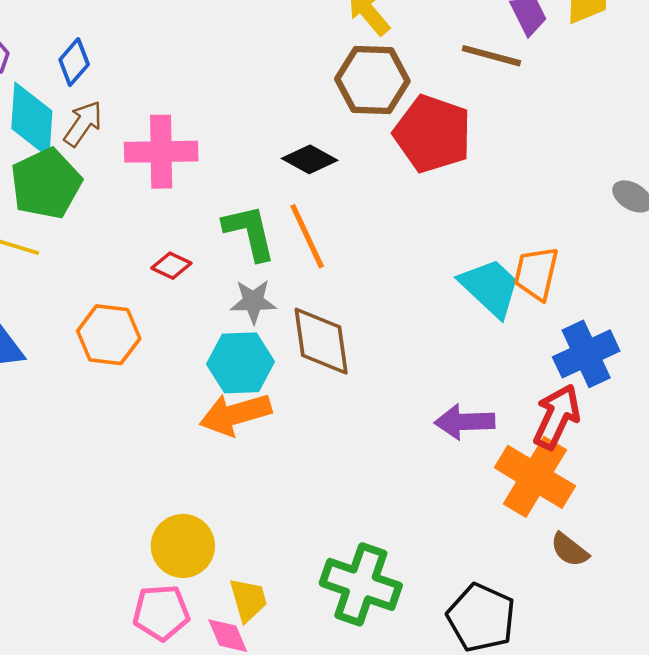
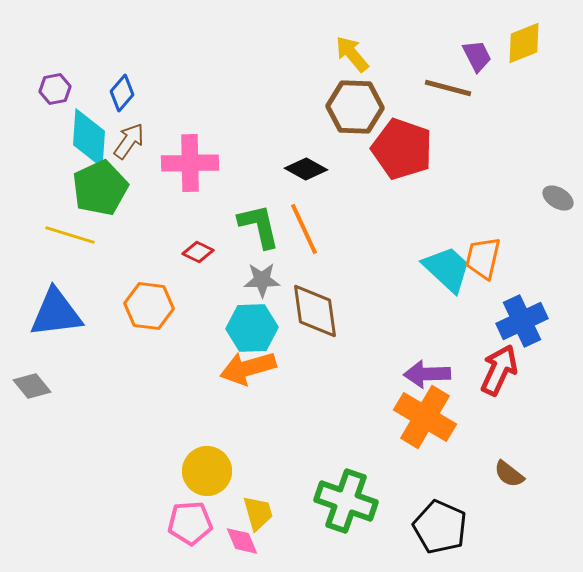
orange cross: (535, 477) -> (425, 417), moved

